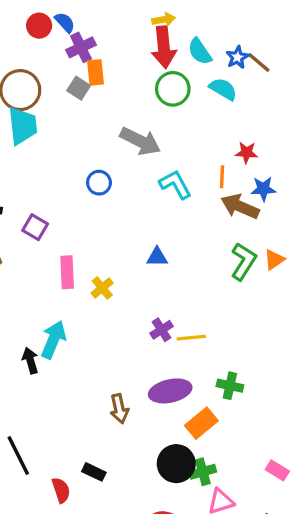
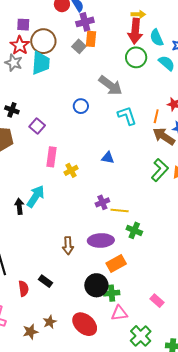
green cross: (230, 386) -> (134, 230), moved

